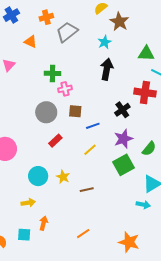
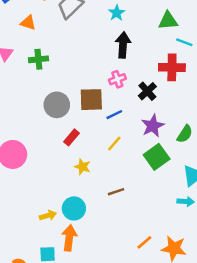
green cross: (53, 73) -> (38, 59), moved
pink cross: (65, 89) -> (117, 79), moved
brown square: (75, 111) -> (91, 100), size x1.5
cyan circle: (38, 176) -> (74, 208), moved
yellow star: (63, 177) -> (82, 167), moved
orange arrow: (44, 223) -> (69, 238), size x1.5
orange line: (83, 234) -> (144, 242), moved

